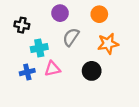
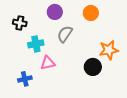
orange star: (108, 44) -> (109, 50), moved
black circle: (92, 71) -> (93, 67), moved
blue cross: (27, 72) -> (25, 79), moved

